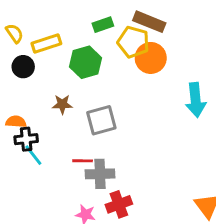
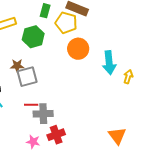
green rectangle: (103, 25) -> (45, 11), turned -56
orange circle: (151, 58) -> (78, 49), moved
gray square: (101, 120) -> (27, 77), moved

